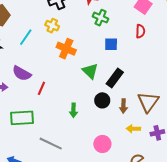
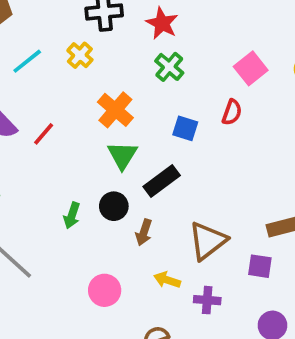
blue square: (111, 44) -> (185, 128), moved
orange cross: (66, 49) -> (115, 110), moved
red line: (41, 88) -> (44, 134), moved
black circle: (102, 100) -> (114, 206), moved
brown arrow: (123, 106) -> (144, 232), moved

